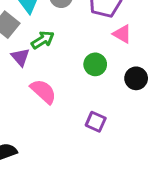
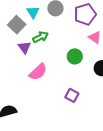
pink semicircle: (43, 91) -> (38, 72), turned 90

